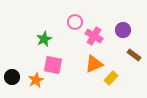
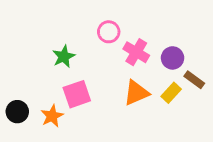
purple circle: (123, 30) -> (173, 58), moved
pink square: (53, 65) -> (77, 94), turned -30
yellow rectangle: (111, 78) -> (171, 93), moved

